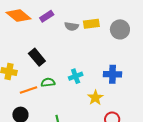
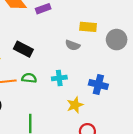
gray semicircle: (72, 26) -> (73, 45), moved
black rectangle: (37, 57) -> (23, 49), turned -36

